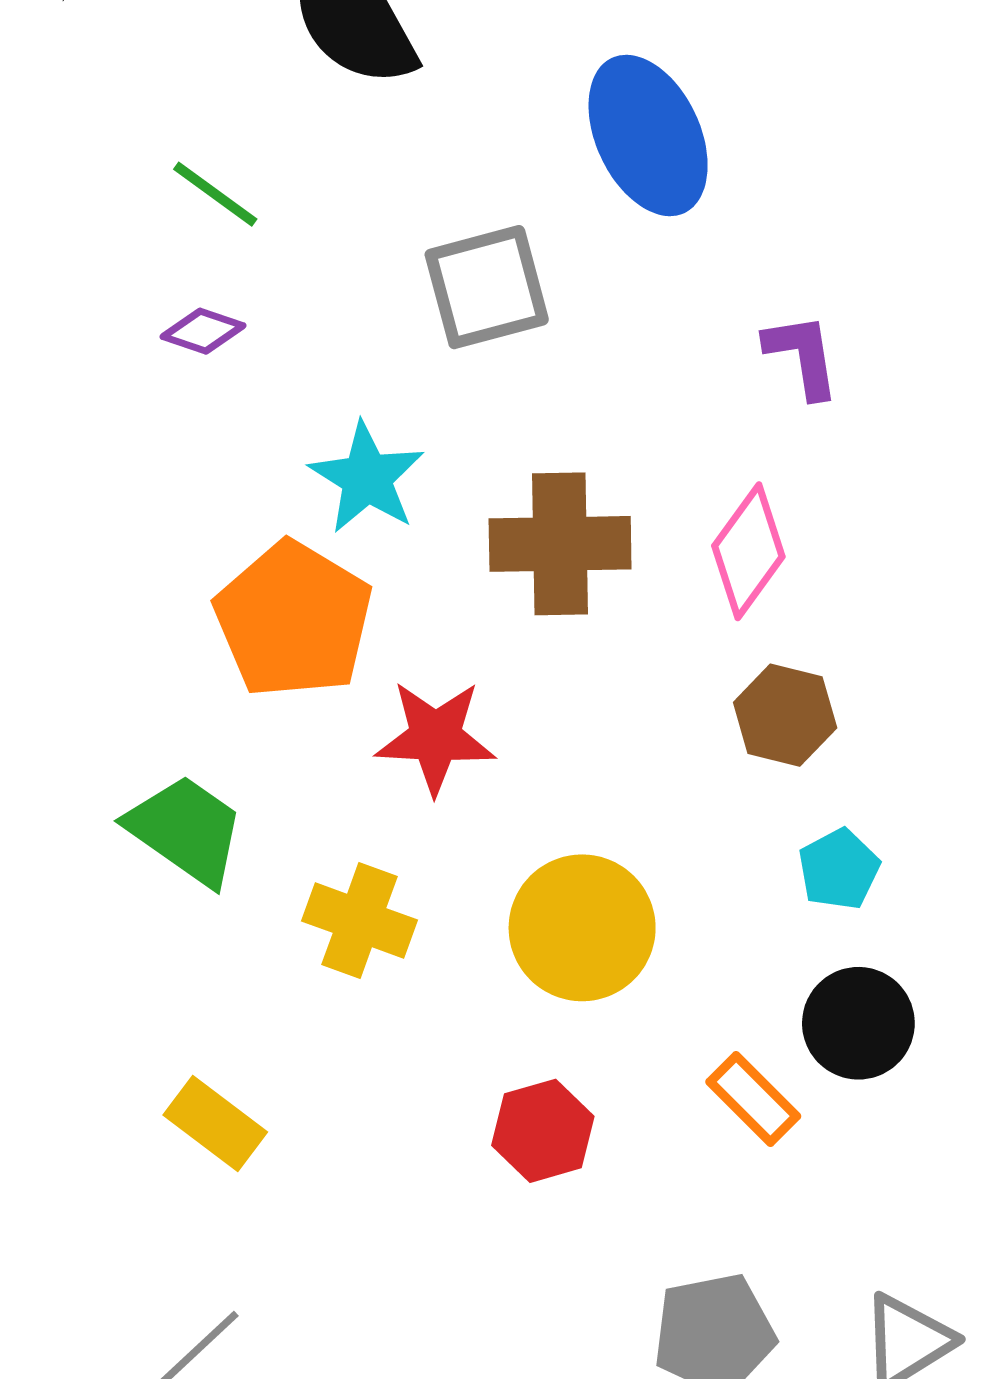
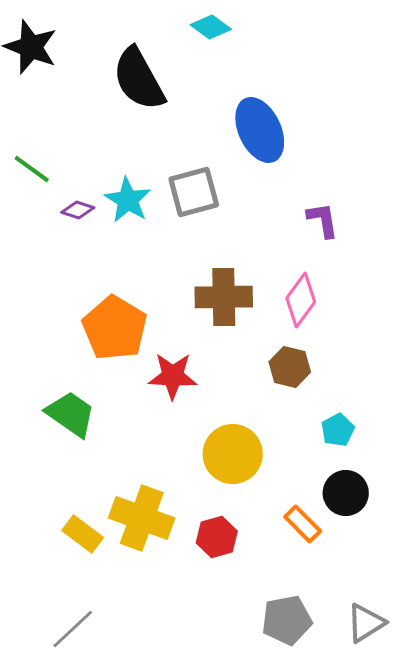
green line: (215, 194) -> (32, 169), moved
cyan star: (367, 478) -> (128, 200), moved
brown hexagon: (785, 715) -> (290, 367), moved
yellow cross: (360, 921) -> (142, 518), moved, size x1.4

